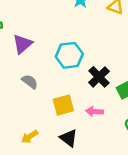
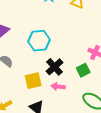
black cross: (99, 77) -> (55, 67), moved

